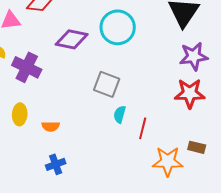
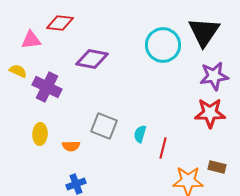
cyan circle: (118, 27) -> (163, 45), moved
gray square: (107, 84) -> (104, 126), moved

